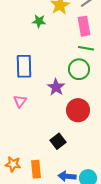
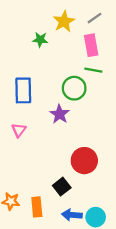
green circle: (79, 69) -> (74, 88), moved
red circle: (78, 110) -> (84, 161), moved
black square: (58, 141) -> (62, 187), moved

